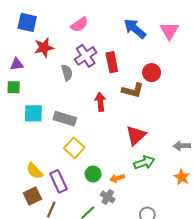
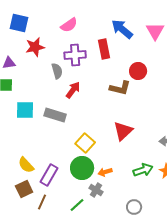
purple cross: (86, 56) -> (75, 55), turned 30
red rectangle: (112, 62) -> (104, 49), moved
red arrow: (100, 102) -> (73, 90), moved, turned 42
yellow square: (74, 148) -> (85, 143), moved
green arrow: (144, 163) -> (143, 170), moved
green circle: (93, 174) -> (82, 168), size x1.5
purple rectangle: (59, 181) -> (49, 175), turned 55

